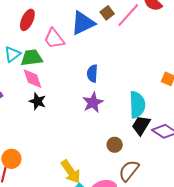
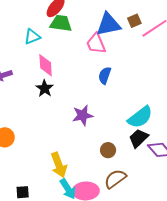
pink trapezoid: (54, 39) -> (96, 44), moved
green trapezoid: (32, 58) -> (61, 23), moved
purple star: (93, 102) -> (83, 115), moved
cyan semicircle: (137, 105) -> (140, 117), turned 40

